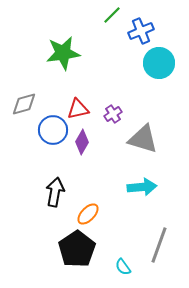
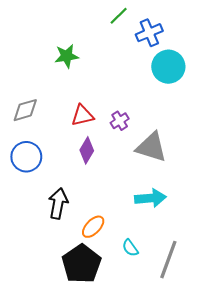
green star: (63, 53) -> (67, 56), size x0.7
blue circle: (53, 130) -> (26, 157), moved
cyan semicircle: (123, 267) -> (130, 248), moved

